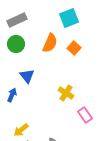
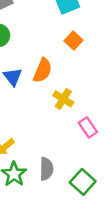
orange semicircle: (50, 43) -> (43, 70), moved

